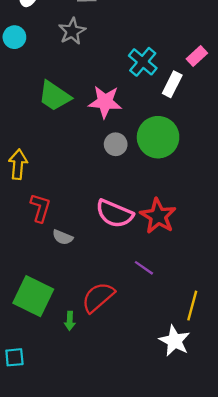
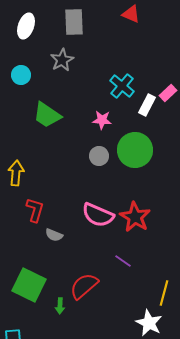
cyan circle: (14, 37) -> (21, 75), moved
pink rectangle: (197, 56) -> (168, 93), moved
pink star: (105, 102) -> (102, 120), moved, size x0.7

